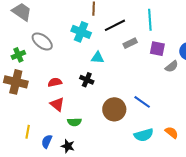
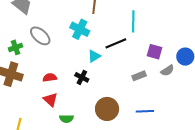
cyan line: (150, 20) -> (133, 21), moved
black line: (115, 25) -> (116, 43), moved
gray rectangle: (130, 43) -> (139, 76), moved
cyan triangle: (97, 58) -> (94, 56), turned -40
blue line: (142, 102) -> (145, 111), moved, turned -42

